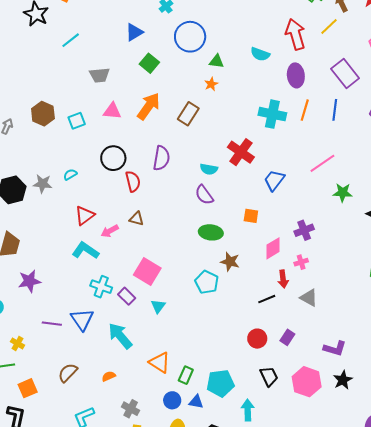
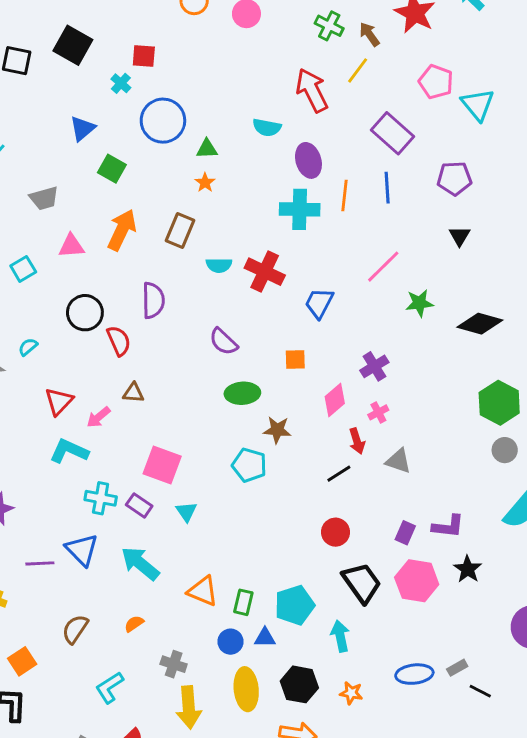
purple ellipse: (296, 75) -> (308, 160), moved
cyan semicircle: (209, 169) -> (219, 265), moved
purple rectangle: (287, 337) -> (405, 533), moved
black trapezoid: (269, 376) -> (362, 583), size x1.4

